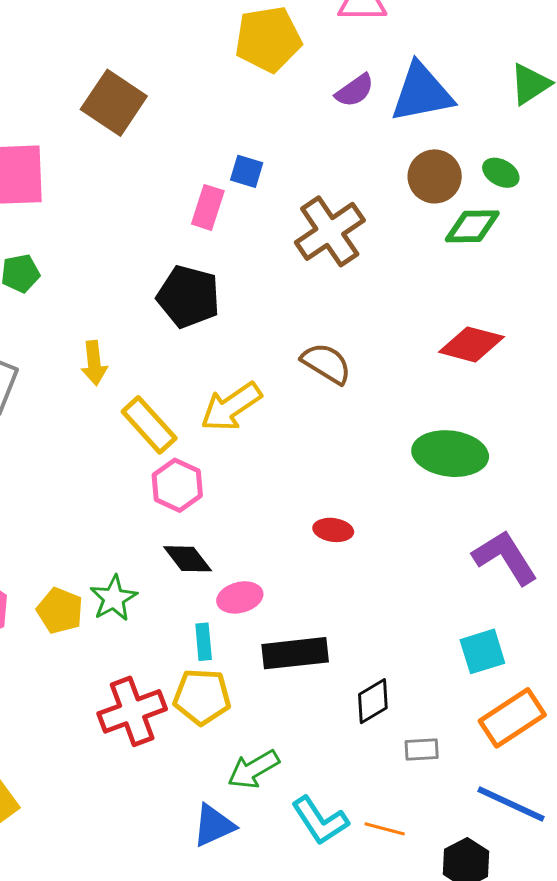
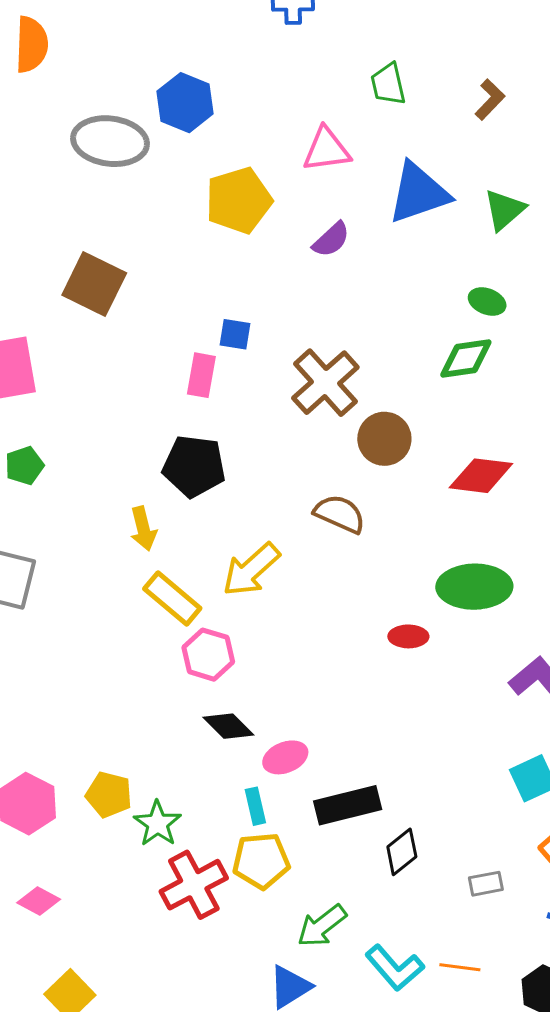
blue triangle: (422, 93) -> (419, 193), moved
brown circle: (435, 176) -> (384, 439), moved
yellow arrow: (94, 363) -> (143, 529), moved
red ellipse: (333, 530) -> (408, 636), moved
green star: (114, 598) -> (157, 824), moved
black diamond: (373, 701) -> (402, 852), moved

